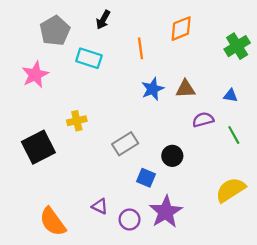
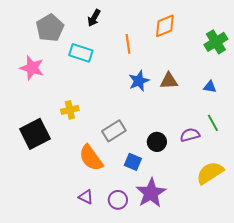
pink star: (35, 75) -> (32, 68), turned -30
purple semicircle: (203, 120) -> (190, 135), moved
purple triangle: (100, 206) -> (86, 197), moved
orange semicircle: (53, 222) -> (91, 158), moved

